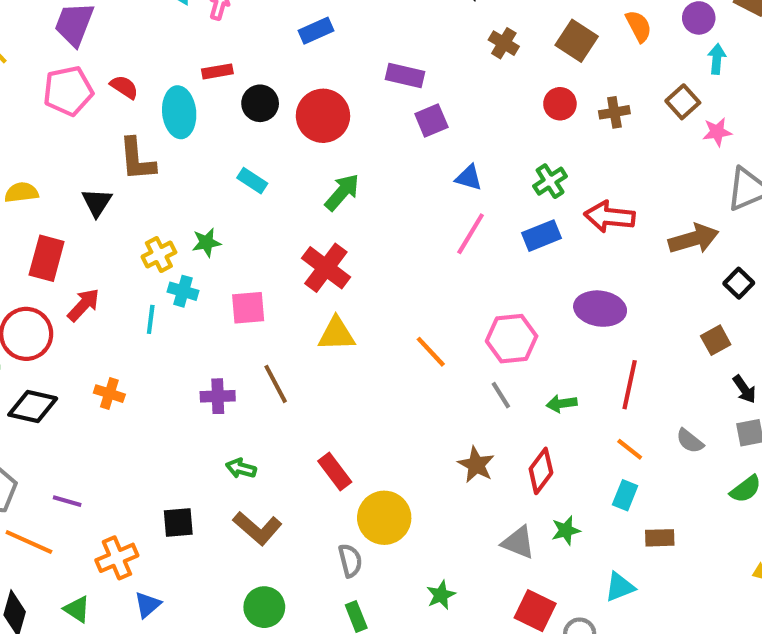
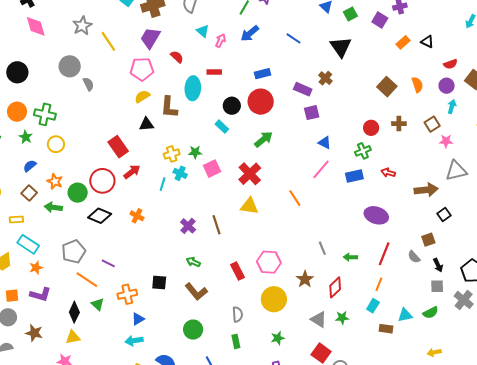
blue rectangle: (316, 31) -> (262, 74), moved
brown cross: (504, 43) -> (325, 78), moved
red semicircle: (124, 87) -> (177, 57), moved
black circle: (260, 103) -> (232, 106), moved
red circle: (560, 104) -> (371, 128), moved
yellow semicircle: (21, 192) -> (142, 96), moved, turned -35
black triangle: (97, 202) -> (146, 124), turned 42
red arrow: (610, 217) -> (388, 173), size x0.6
red rectangle: (47, 258) -> (118, 147), turned -60
pink square: (248, 308) -> (212, 169), moved, turned -30
pink hexagon: (512, 339) -> (269, 262), moved
orange line: (431, 352) -> (295, 198), moved
purple cross: (218, 396) -> (188, 226), turned 35
gray semicircle: (690, 441) -> (414, 257), moved
orange line: (630, 449) -> (379, 284), turned 64
yellow circle: (384, 518) -> (274, 299), moved
cyan triangle: (620, 587) -> (405, 315), moved
green triangle: (77, 609) -> (98, 304), moved

